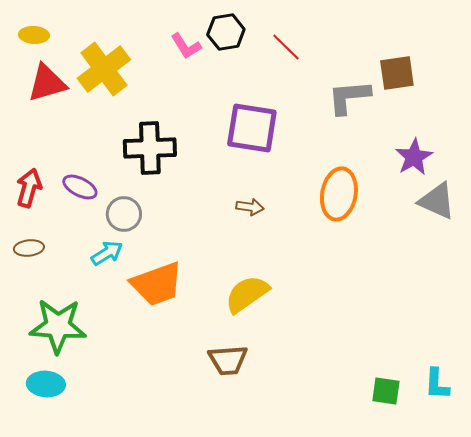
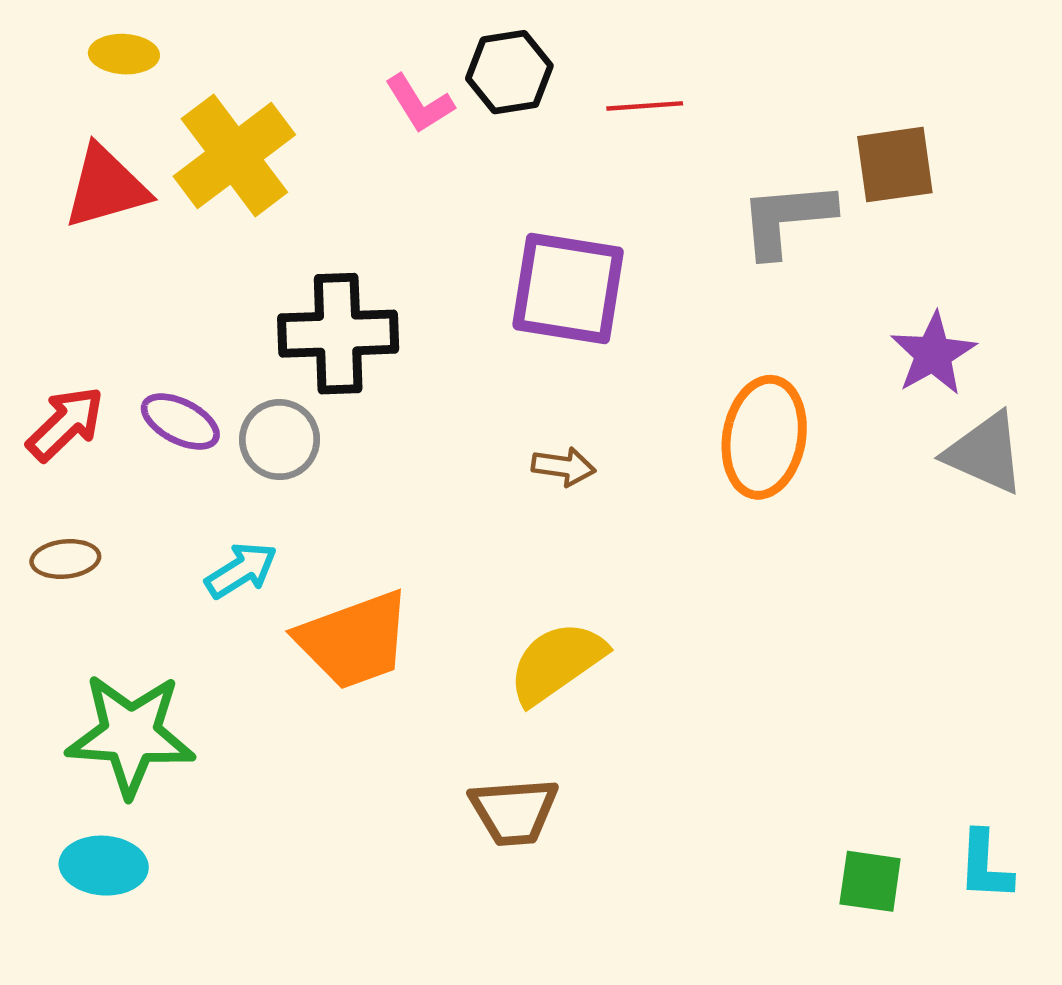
yellow ellipse: (34, 35) -> (124, 54), moved
red line: (286, 47) -> (645, 106), turned -48
red arrow: (29, 188) -> (65, 424), turned 30
gray circle: (124, 214) -> (280, 440), moved

